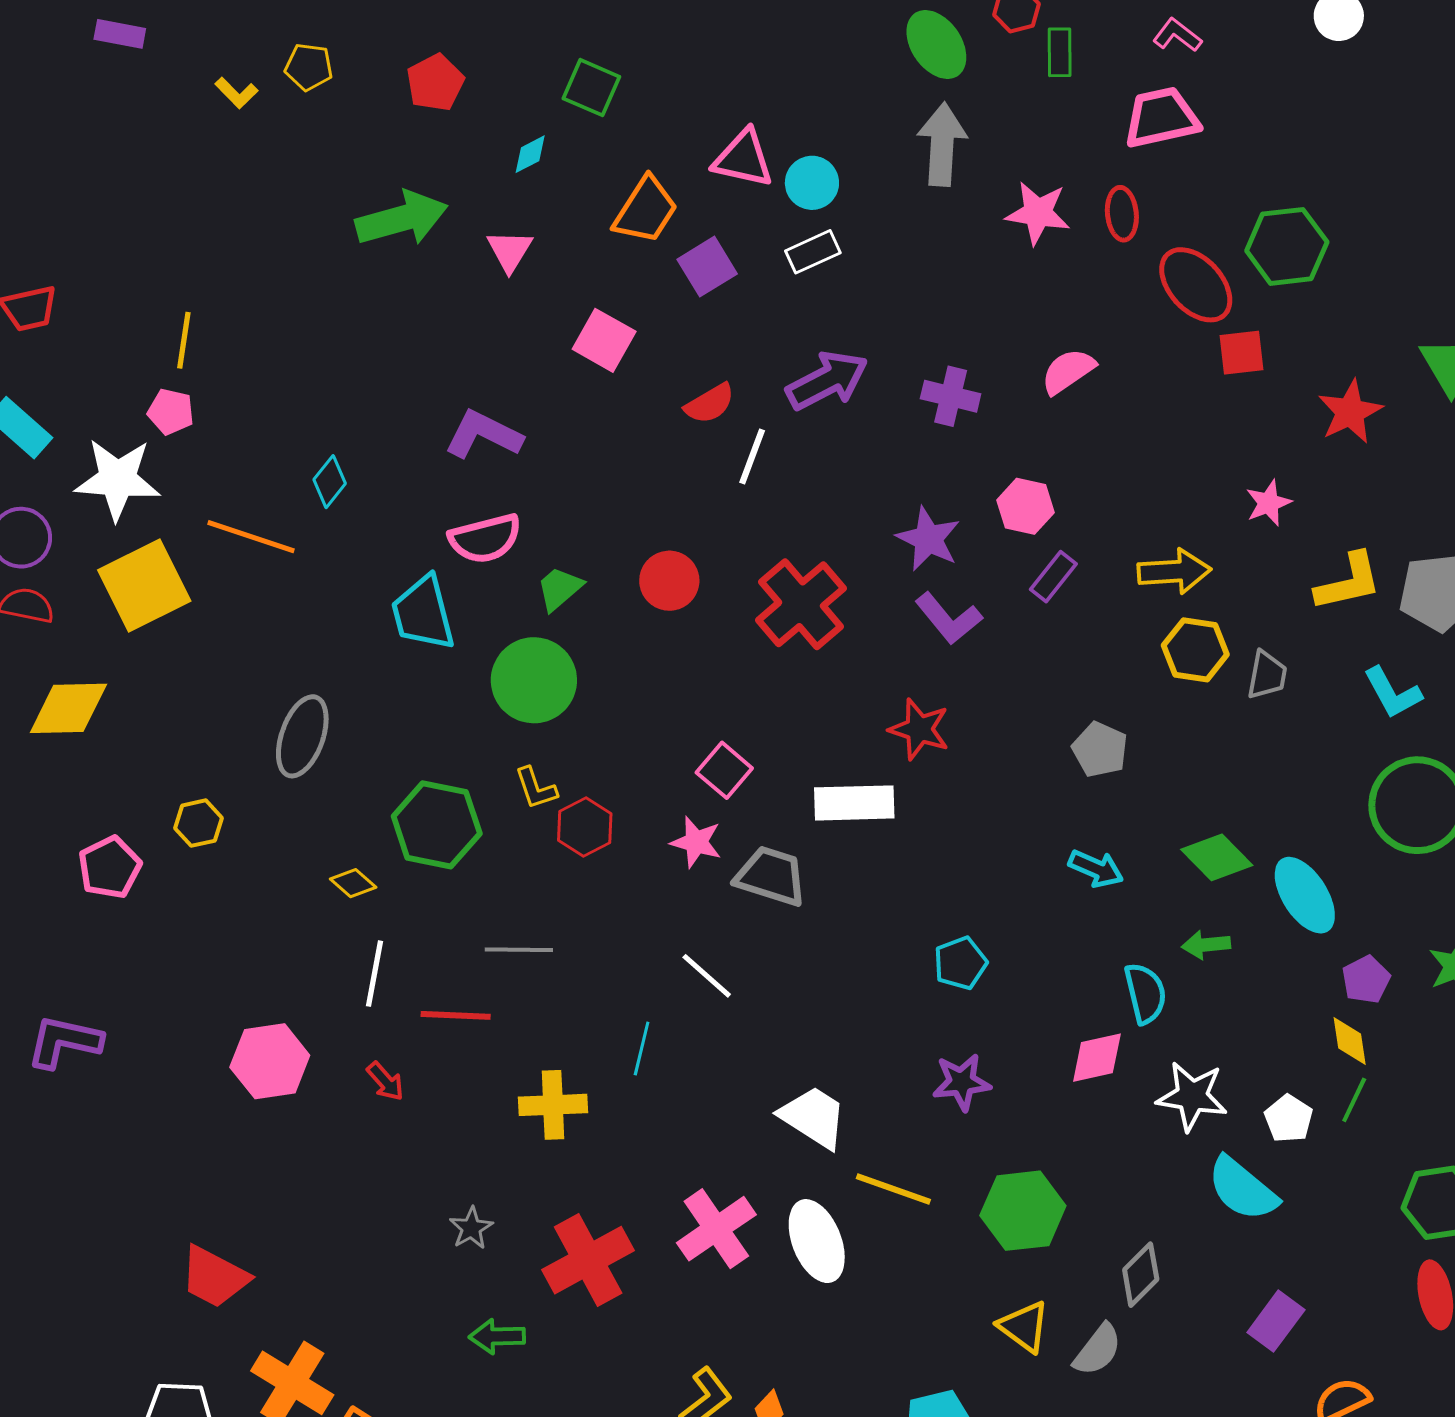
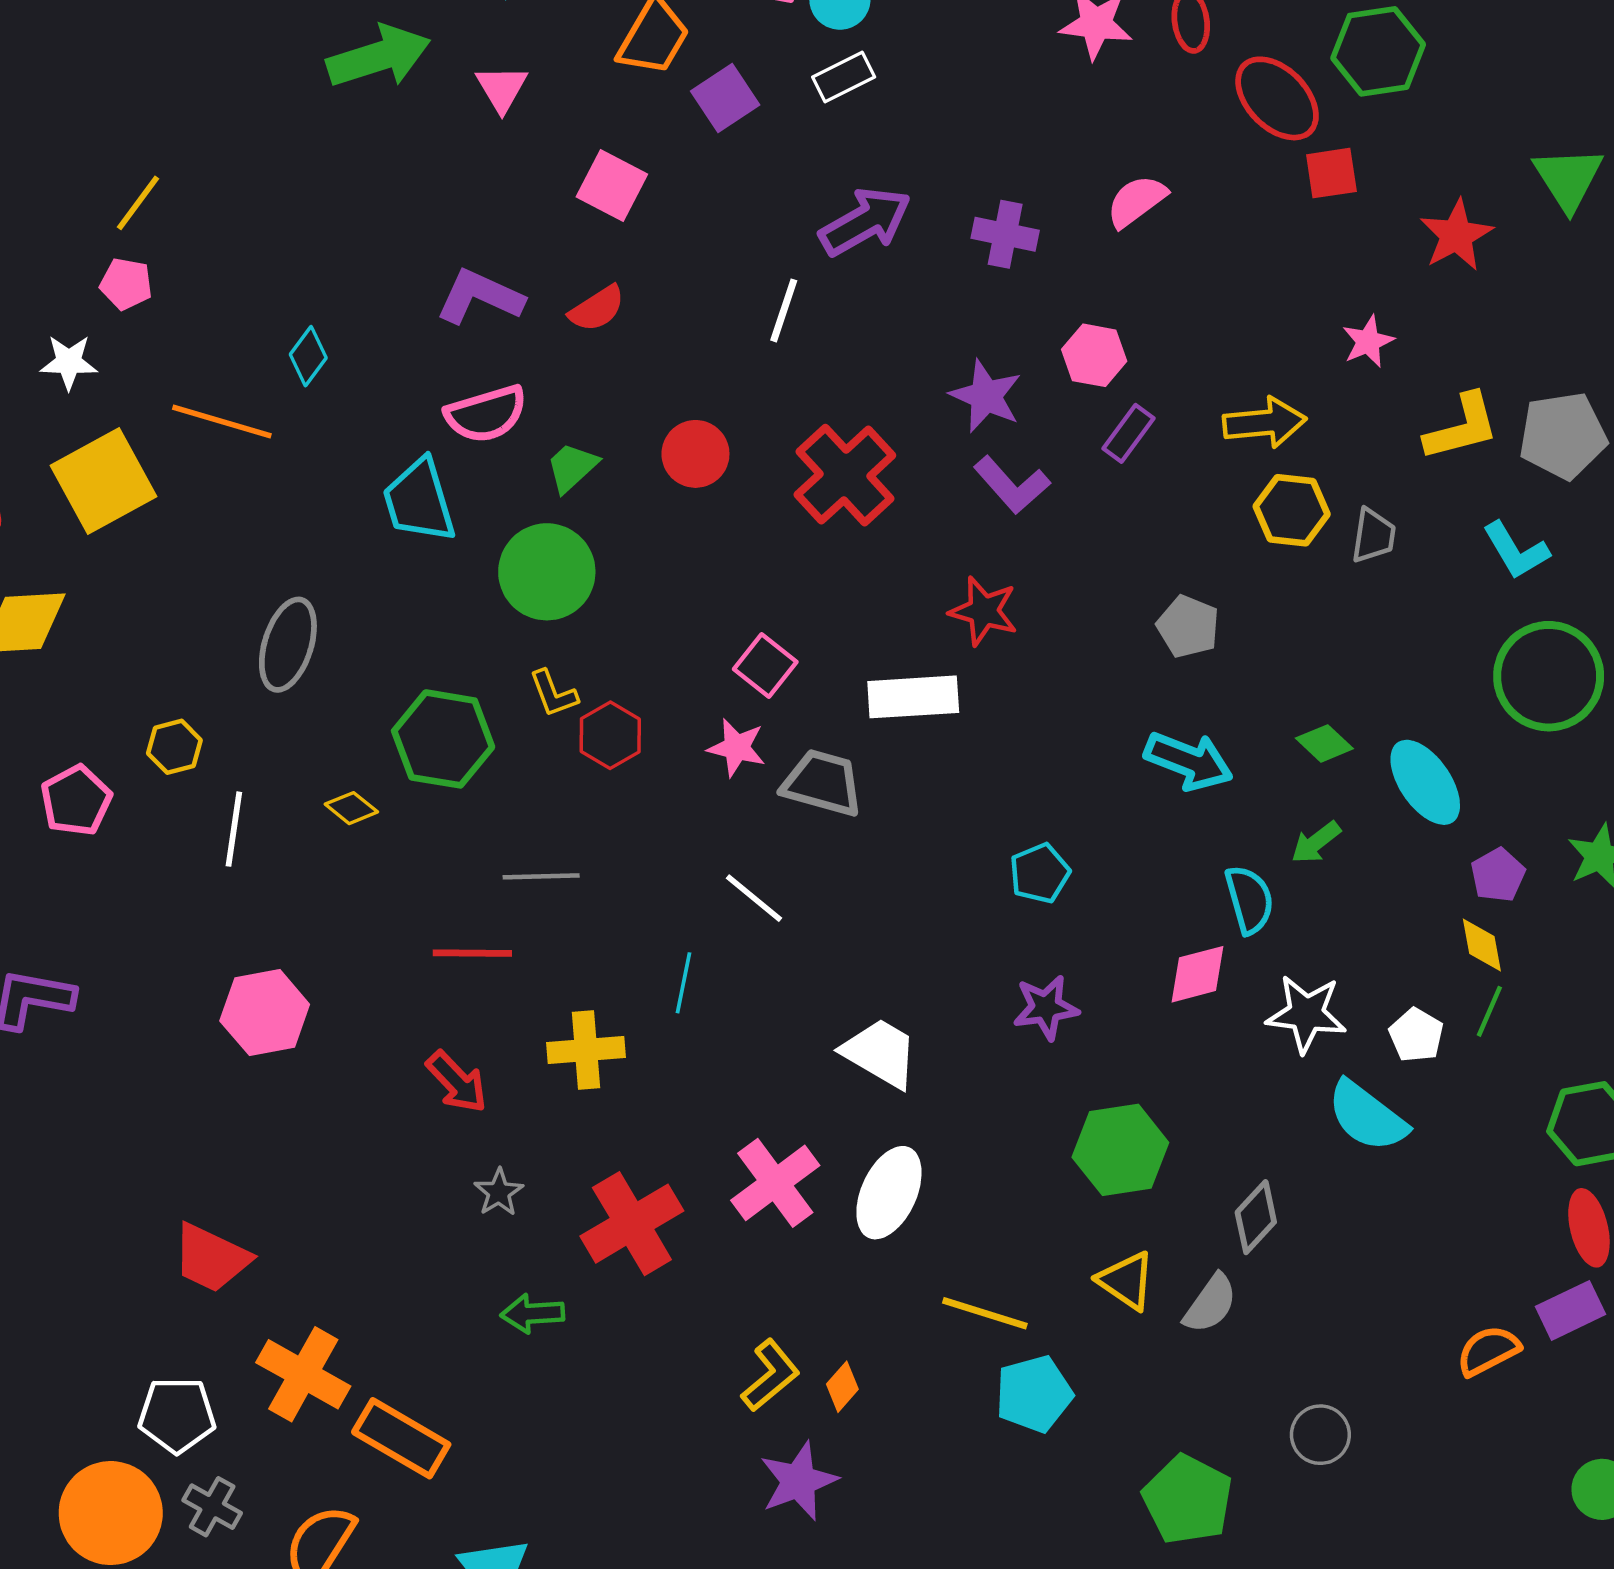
yellow line: (184, 340) -> (138, 203), turned 30
red semicircle: (710, 404) -> (597, 309), moved
white star: (117, 479) -> (69, 362), size x0.6
green diamond: (1217, 857) -> (1324, 743), size x0.7
cyan arrow: (1096, 869) -> (1189, 761), size x1.4
green arrow: (1206, 945) -> (1316, 842), turned -30
white line: (375, 974) -> (234, 829), moved
red arrow: (385, 1081) -> (457, 1082), moved, size x1.4
yellow line: (893, 1189) -> (985, 1313), moved
white ellipse: (817, 1241) -> (889, 1193), turned 48
purple rectangle: (1276, 1321) -> (1570, 1310), moved, turned 30

